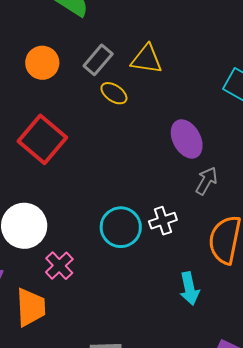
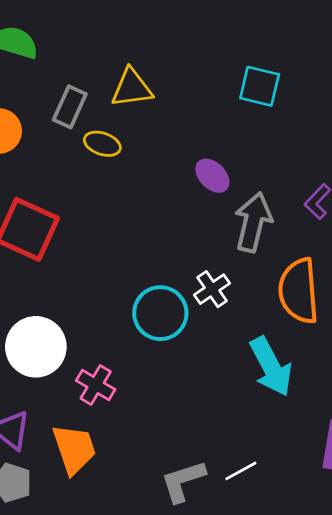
purple ellipse: (187, 139) -> (212, 176), size x0.7
gray arrow: (206, 181) -> (253, 222), size x1.5
cyan arrow: (189, 289) -> (271, 367), size x1.4

